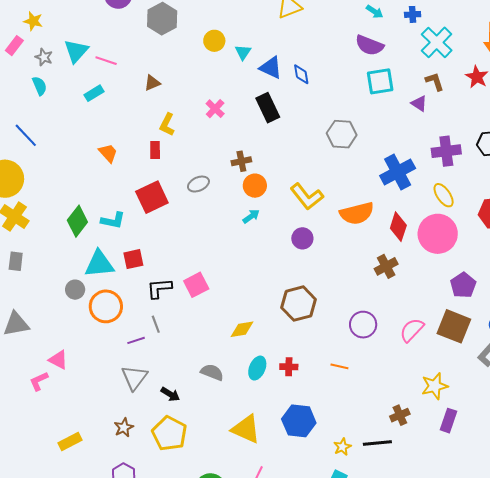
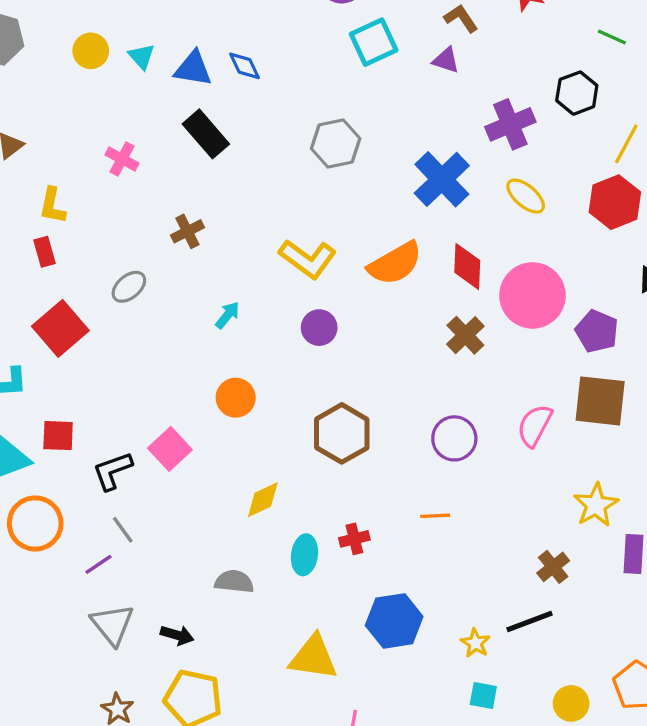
orange circle: (255, 186) -> (236, 398), moved
pink circle: (438, 234) -> (532, 295), moved
red square: (133, 259) -> (58, 436), turned 30

